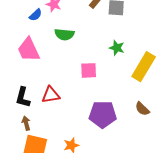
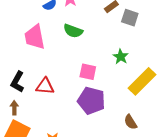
purple pentagon: (103, 114) -> (91, 101), moved

